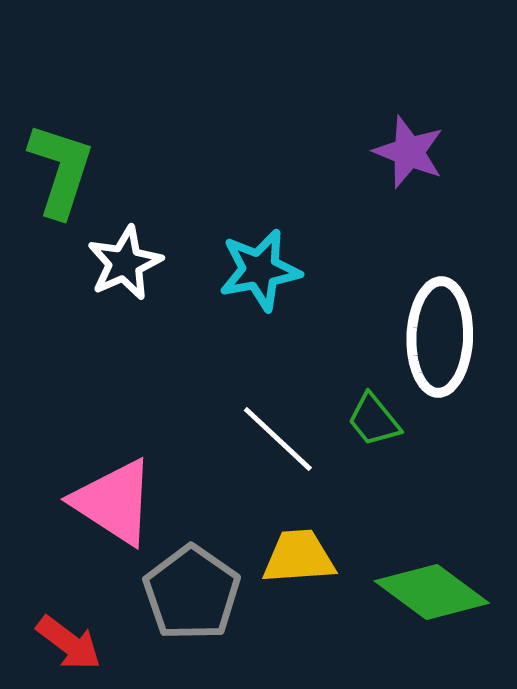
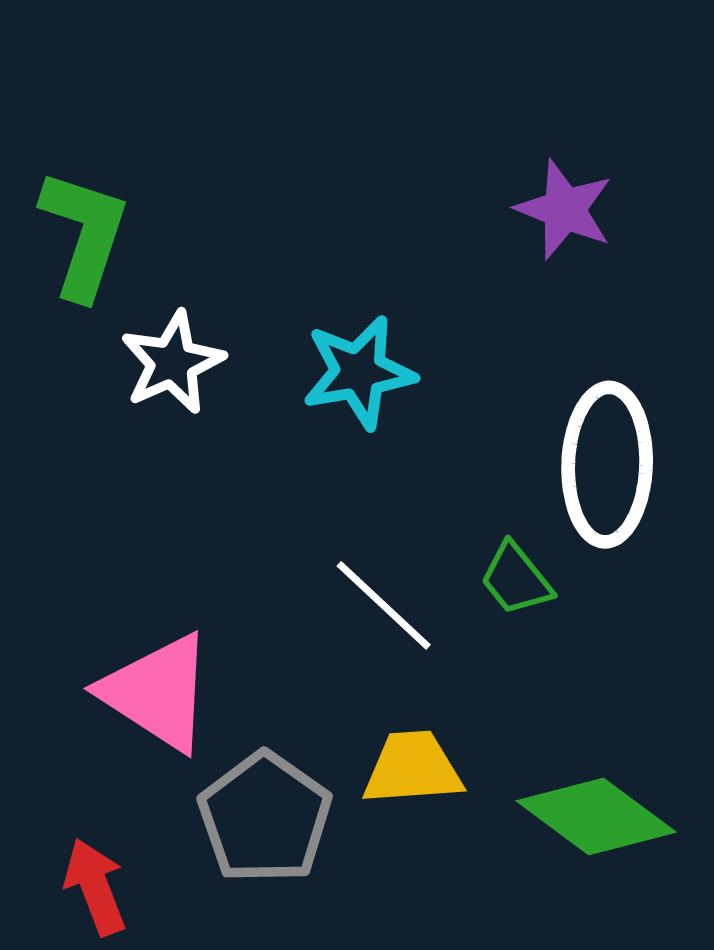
red arrow: (69, 643) -> (95, 887), turned -148

